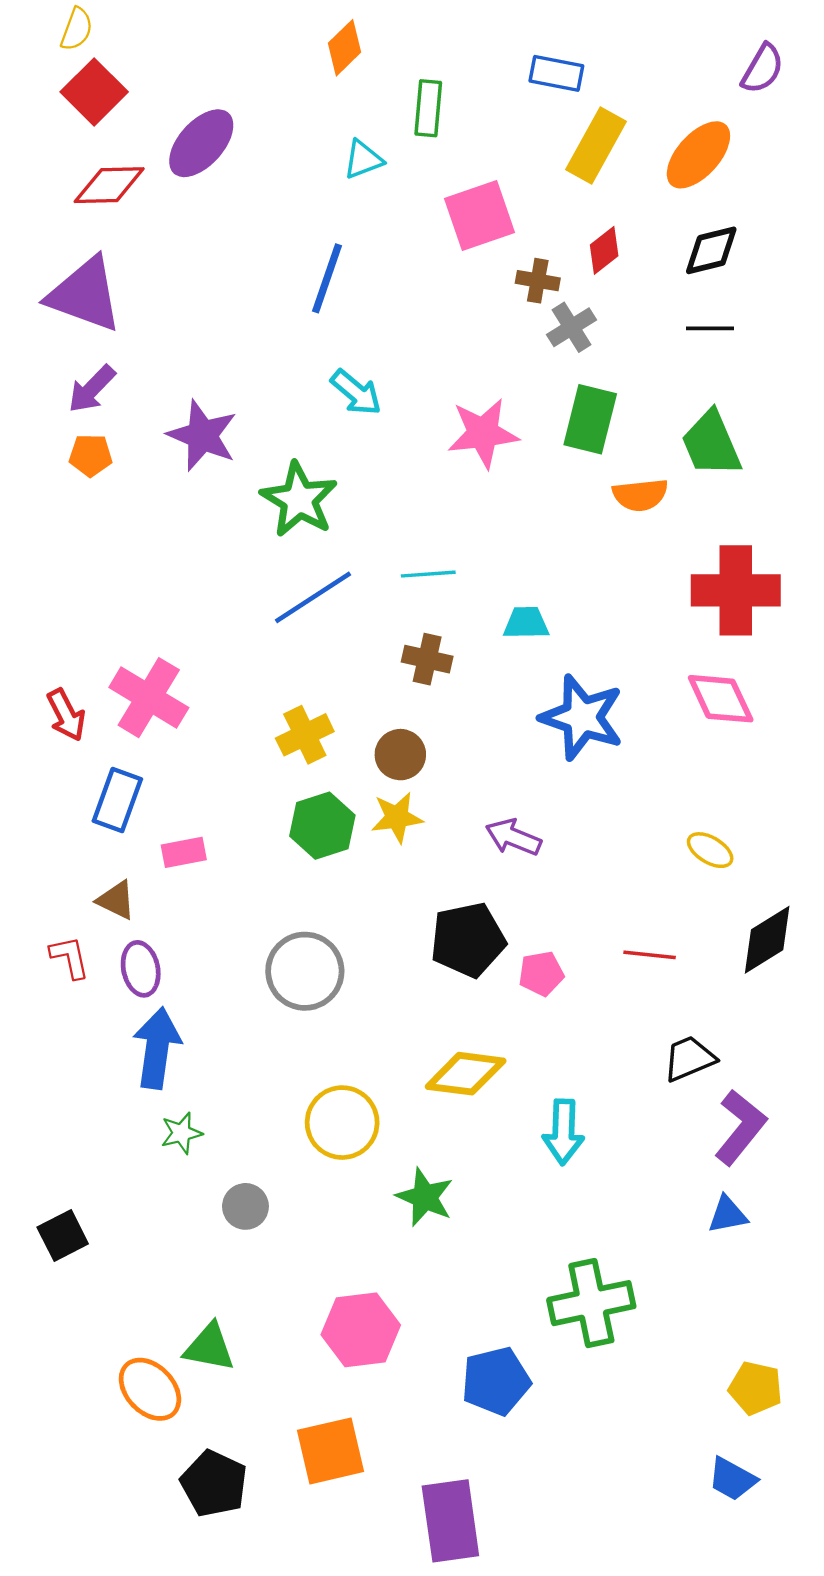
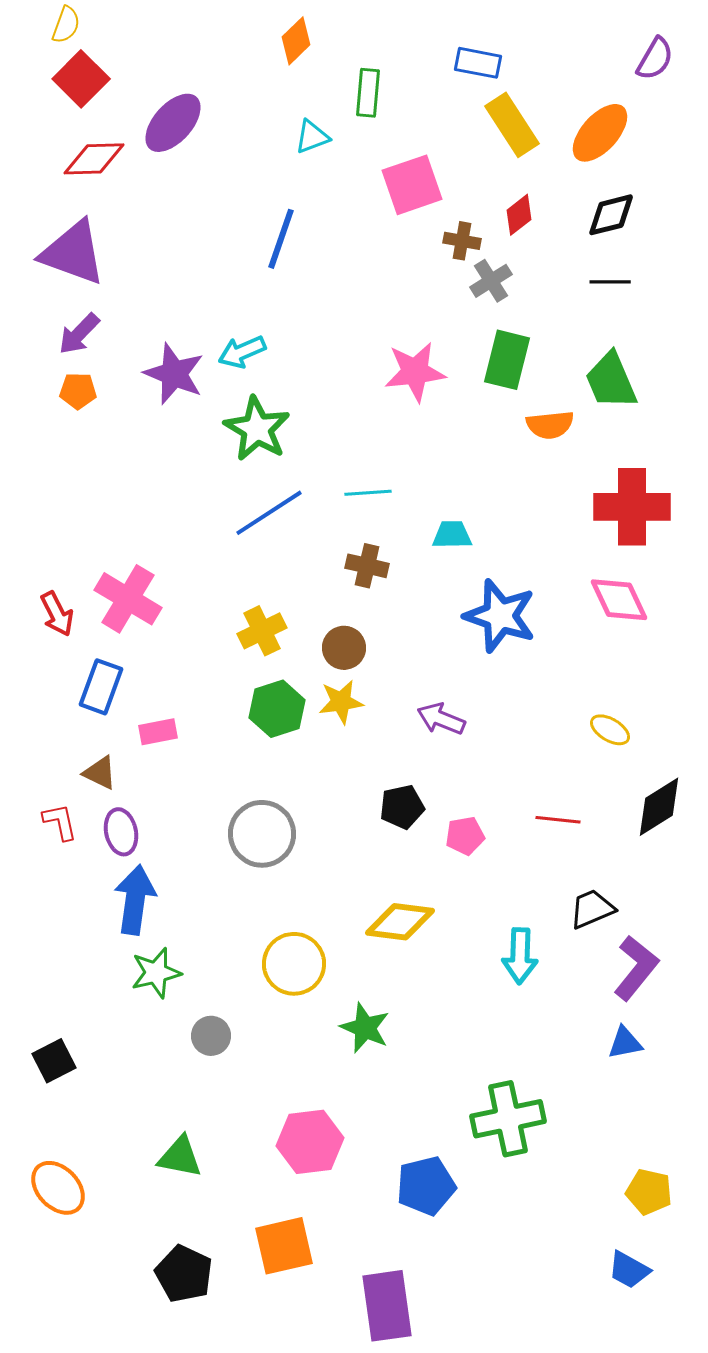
yellow rectangle: (596, 146) -> (512, 125), turned -62
cyan arrow: (356, 392) -> (242, 352), moved, turned 117
black pentagon: (468, 940) -> (402, 807), size x0.7
cyan arrow: (563, 1132) -> (520, 956), moved
green star: (181, 1133) -> (156, 973), size x1.4
orange ellipse: (150, 1389) -> (58, 1188), moved

